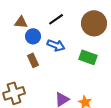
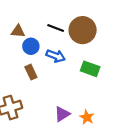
black line: (56, 19) -> (56, 28), turned 56
brown circle: (94, 23) -> (83, 30), moved

